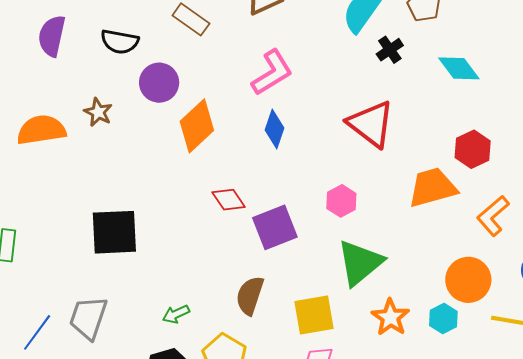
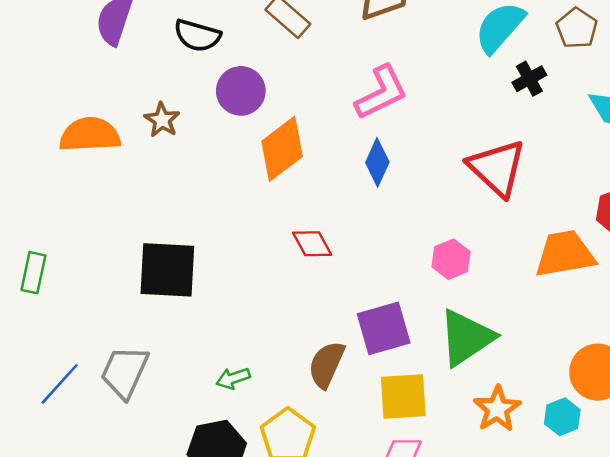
purple square: (275, 227) -> (384, 328), moved

